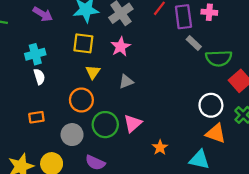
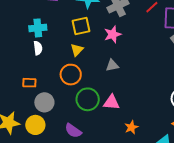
yellow square: (83, 43) -> (81, 26), turned -30
yellow triangle: (93, 72) -> (77, 50), moved
pink triangle: (133, 123) -> (111, 102), turned 36
gray circle: (72, 135) -> (44, 102), moved

